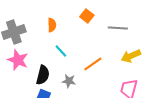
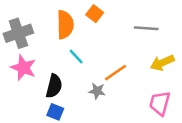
orange square: (87, 16) -> (95, 14), moved
orange semicircle: (52, 25) -> (65, 25), size x1.6
gray star: (69, 81) -> (97, 91), moved

